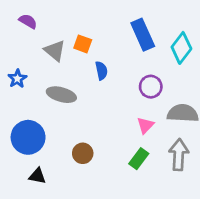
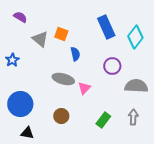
gray ellipse: (61, 95) -> (63, 79), moved
pink triangle: (145, 125) -> (84, 88), moved
gray arrow: (179, 155) -> (133, 117), size x0.7

